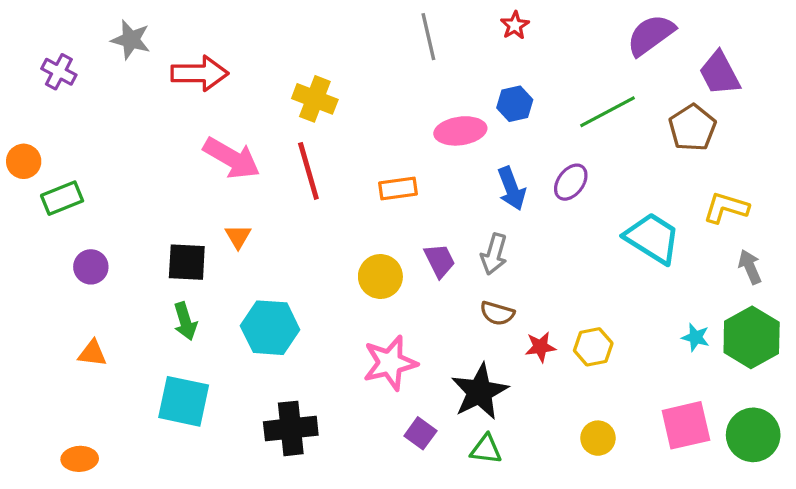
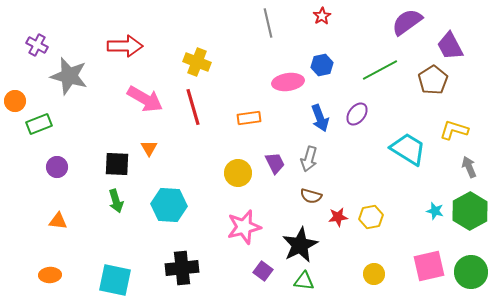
gray star: (131, 40) -> (69, 76), moved, size x1.5
cyan square: (184, 401) -> (115, 280), moved
orange ellipse: (80, 459) -> (50, 275), moved

